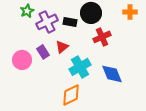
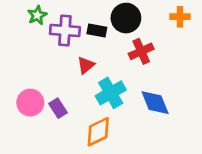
purple cross: (47, 22) -> (65, 31), turned 30
purple rectangle: (43, 52) -> (58, 108), moved
pink circle: (22, 60) -> (30, 103), moved

